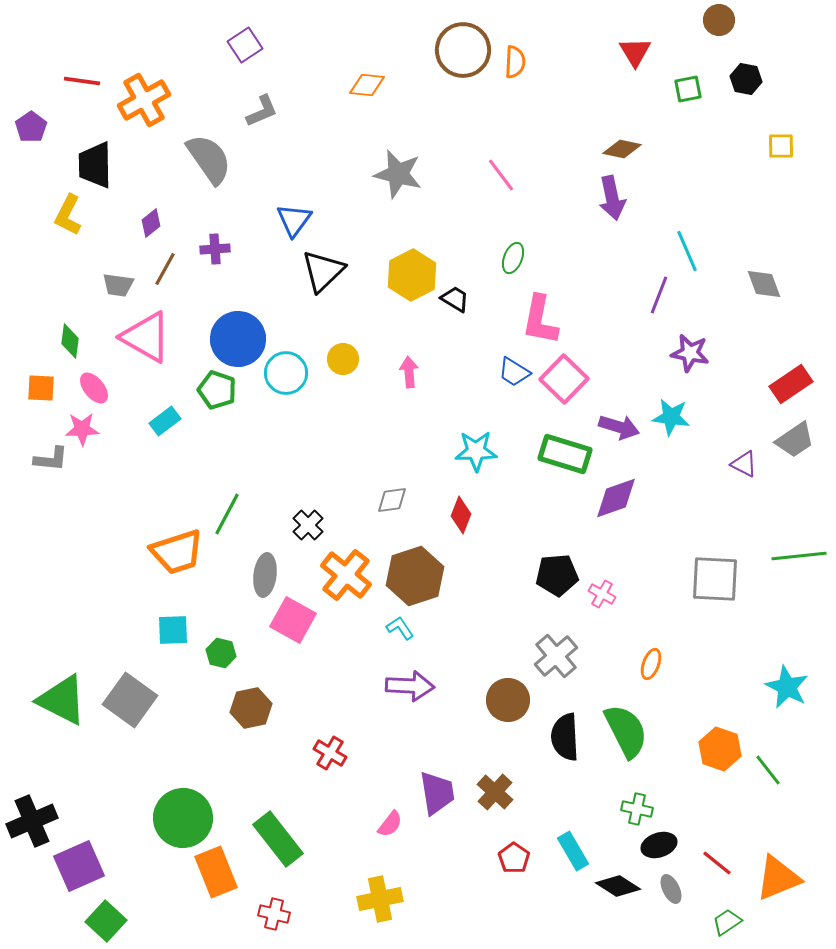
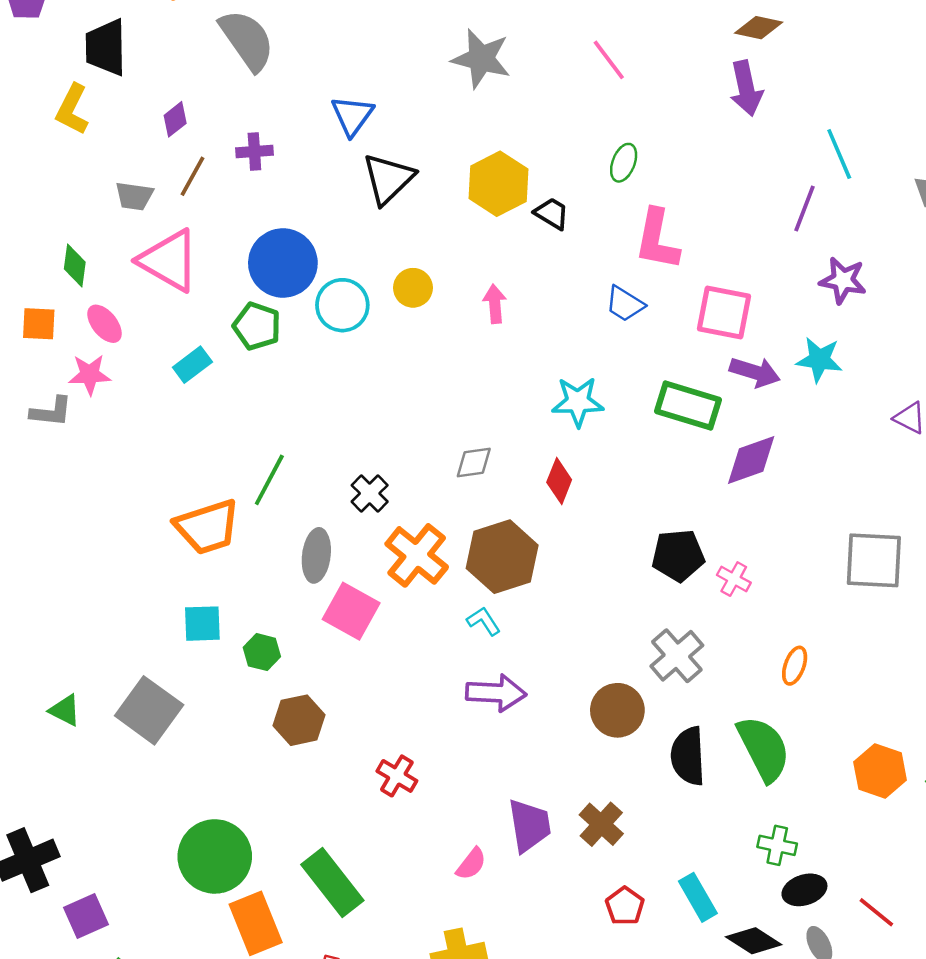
pink square: (564, 379) -> (724, 313), moved, turned -33
green triangle: (62, 700) -> (65, 710), size x0.5
purple square: (79, 866) -> (86, 916), size x0.7

